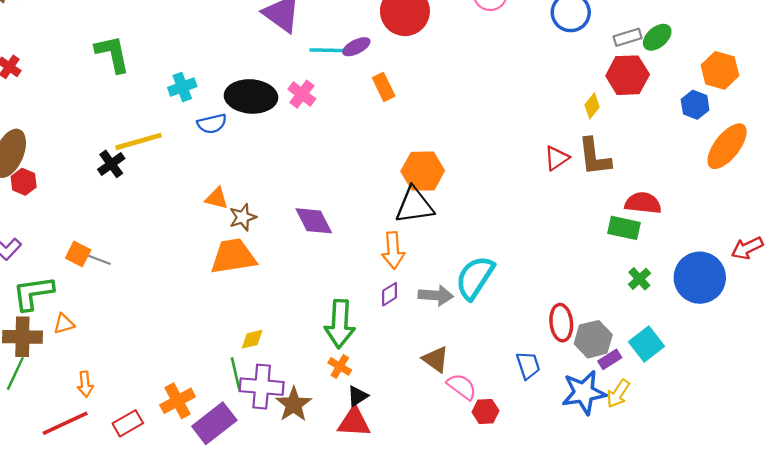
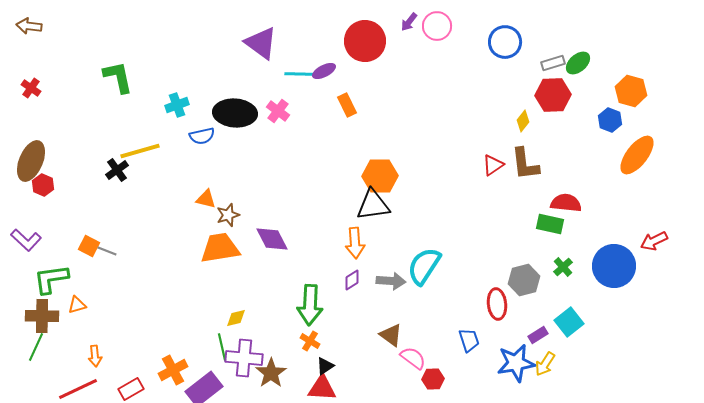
purple diamond: (314, 221) -> (272, 239), moved
gray hexagon: (593, 339) -> (524, 280), moved

